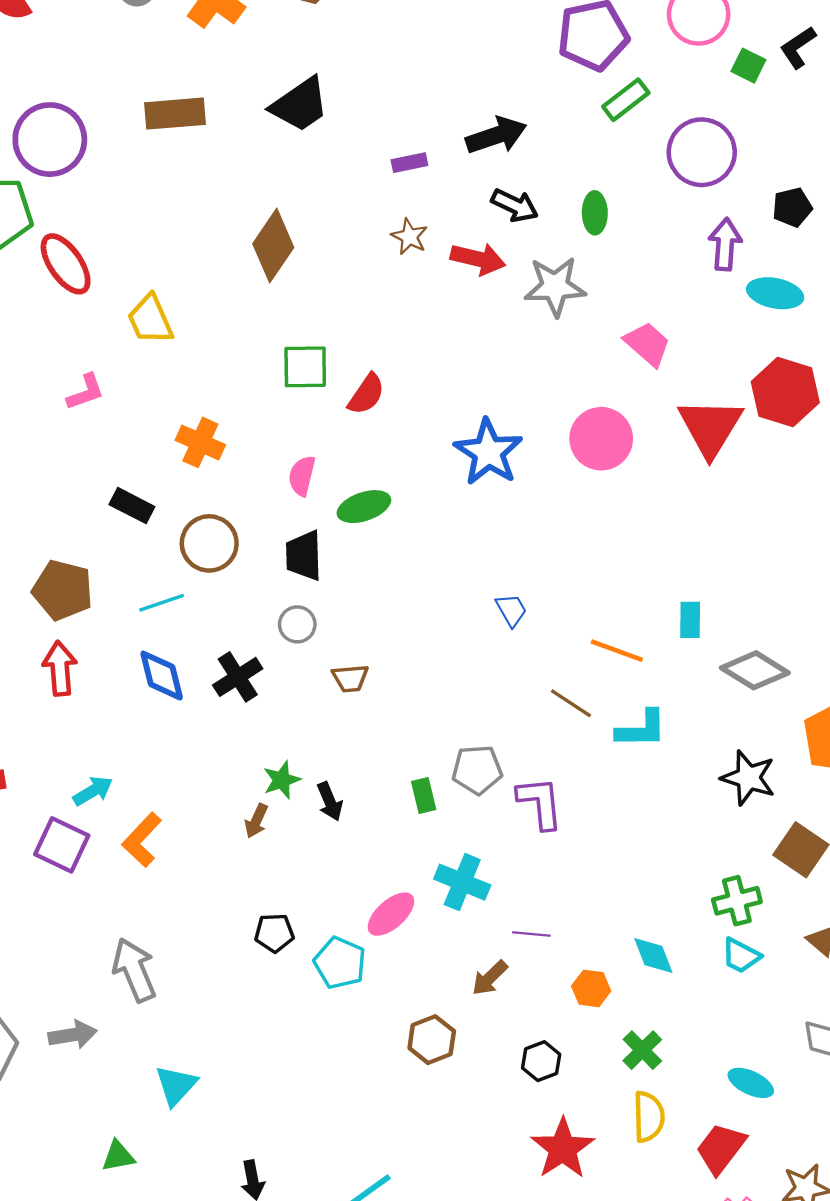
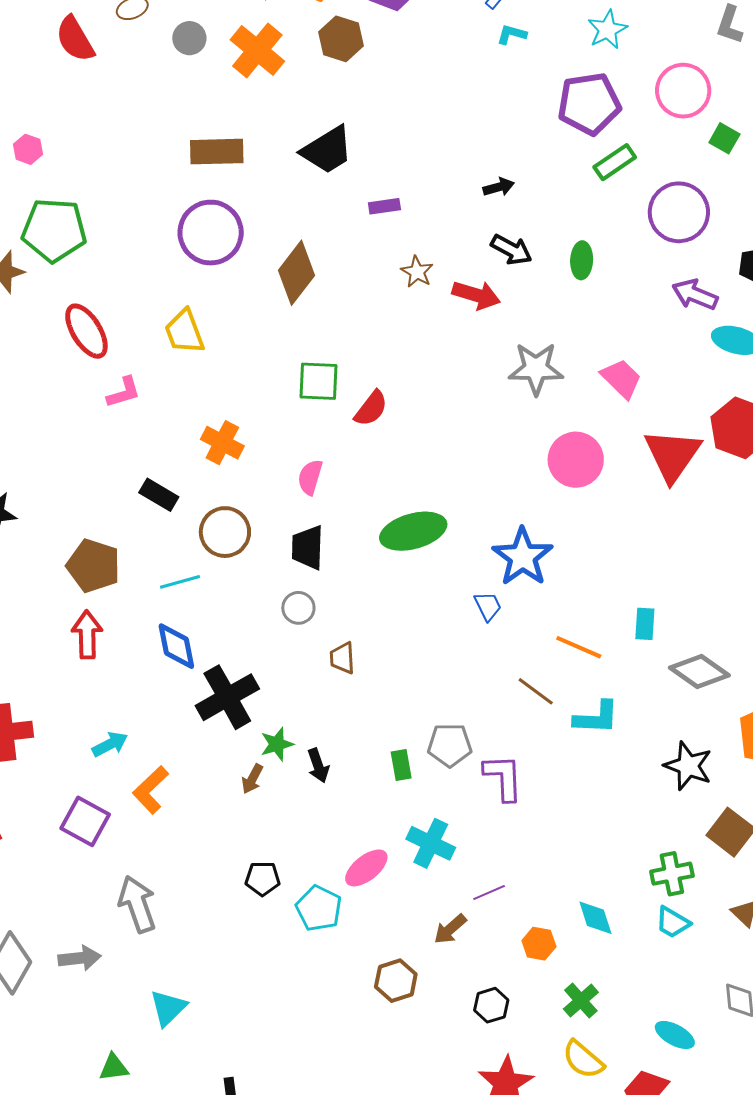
black arrow: (496, 135) -> (499, 187), size x0.6
purple circle: (50, 140) -> (211, 233), moved
purple rectangle: (409, 163) -> (384, 206), moved
purple arrow: (725, 244) -> (695, 295), turned -75
red ellipse: (66, 264) -> (86, 331), moved
gray star: (555, 287) -> (536, 369), moved
blue star: (488, 452) -> (523, 557), moved
green ellipse: (364, 507) -> (413, 531), moved, size x1.4
black cross: (238, 677) -> (227, 697), moved, size x1.4
brown trapezoid: (350, 678) -> (342, 658), turned 88
purple square: (62, 845) -> (85, 821), moved
purple line: (531, 934) -> (489, 893), turned -32
yellow semicircle: (649, 1117) -> (583, 1060), turned 129

